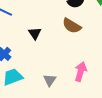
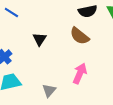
pink arrow: (81, 72) -> (80, 73), moved

